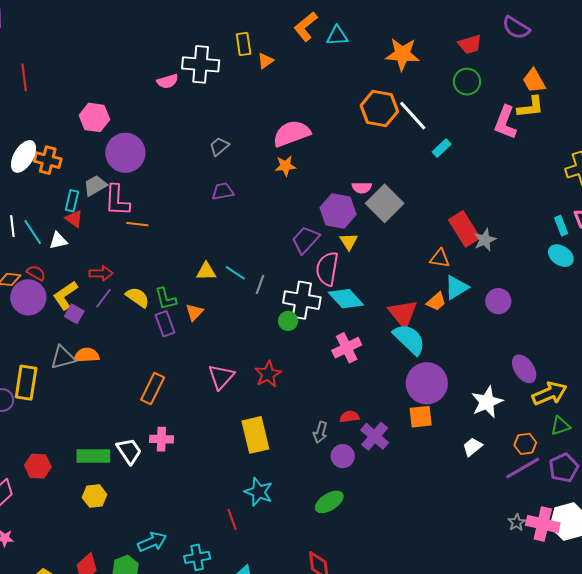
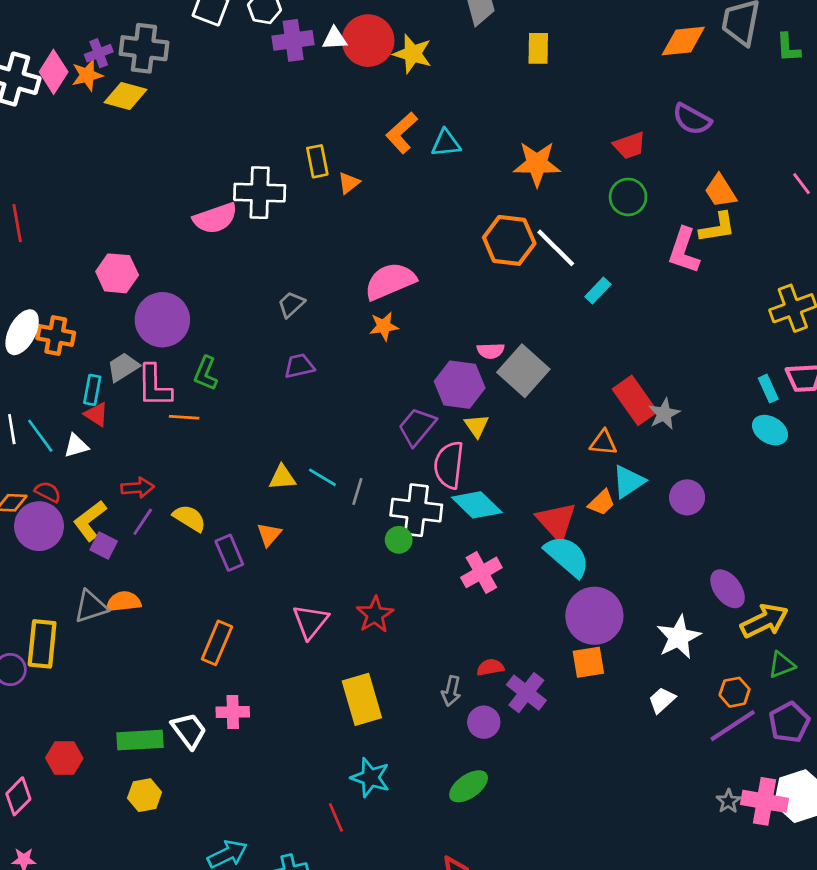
pink semicircle: (168, 81) -> (215, 218), size x1.5
green L-shape: (166, 299) -> (206, 373), moved, turned 40

